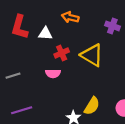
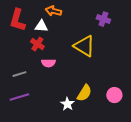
orange arrow: (70, 17) -> (53, 11), moved
red cross: (62, 53) -> (37, 44), moved, turned -32
gray line: (13, 76) -> (19, 74), moved

